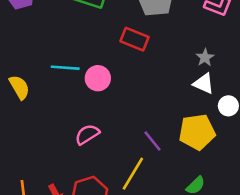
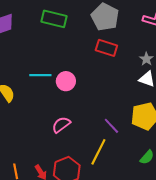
red rectangle: (134, 39) -> (106, 48), moved

